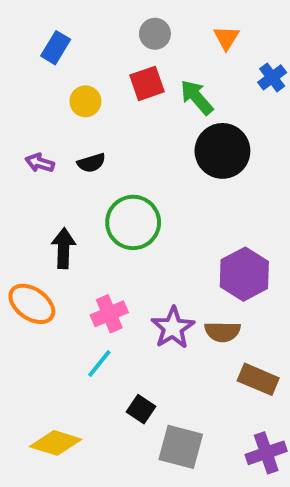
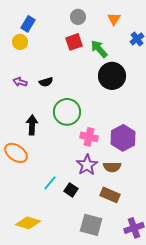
yellow circle: (85, 101) -> (20, 42), moved
pink cross: (109, 314) -> (89, 137), moved, turned 36
brown rectangle: (258, 379) -> (110, 195), moved
black square: (141, 409) -> (71, 190), moved

